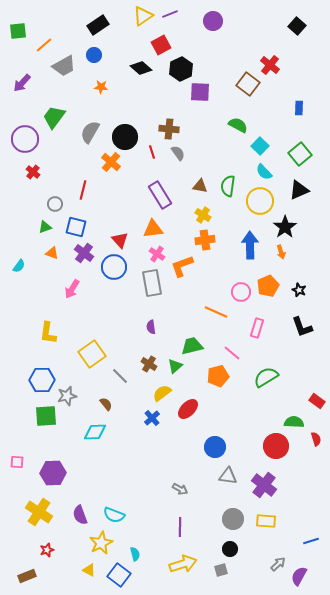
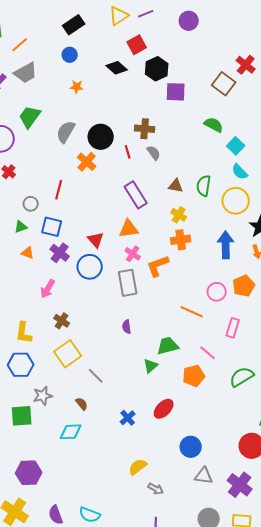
gray trapezoid: (64, 66) -> (26, 73), moved
brown cross: (149, 364) -> (62, 321), moved
blue hexagon: (42, 380) -> (21, 365), moved
yellow semicircle: (162, 393) -> (138, 467), moved

